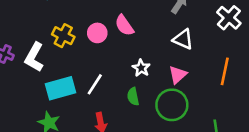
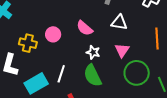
pink semicircle: (124, 25) -> (85, 28), moved
green semicircle: (133, 96) -> (93, 76), size x1.6
green circle: (172, 105) -> (137, 73), moved

